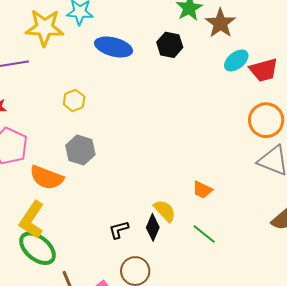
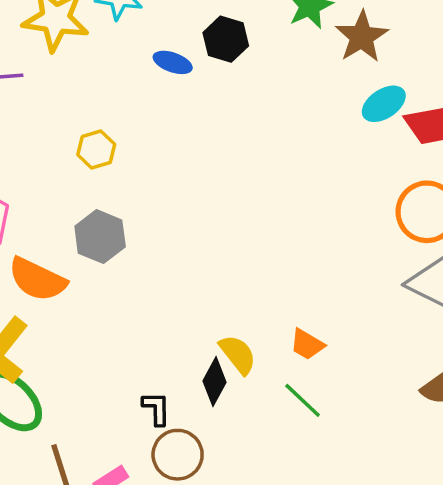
black hexagon: (170, 45) -> (226, 39), moved
blue ellipse: (114, 47) -> (173, 62), size x0.6
orange trapezoid: (202, 190) -> (307, 344), moved
black L-shape: (119, 230) -> (156, 409), moved, turned 100

